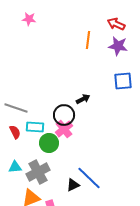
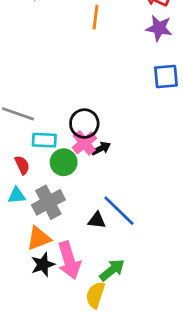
orange line: (88, 40) -> (95, 17), moved
black arrow: (83, 99) -> (101, 148), moved
red semicircle: (15, 132) -> (22, 165), moved
black triangle: (73, 185) -> (97, 220), turned 32

